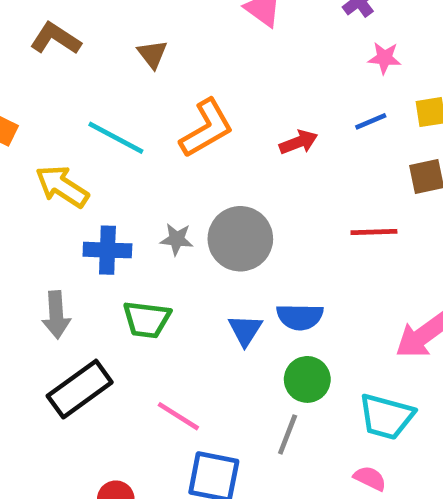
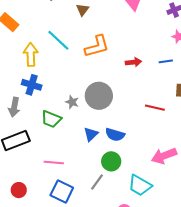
yellow arrow: (62, 186) -> (31, 55), turned 40
gray star: (177, 239) -> (72, 102), moved
blue cross: (107, 250) -> (32, 85), moved
pink line: (178, 416) -> (54, 162), turned -42

